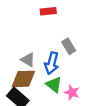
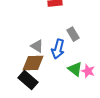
green triangle: (54, 85) -> (75, 69), moved
pink star: (72, 92) -> (88, 71), moved

